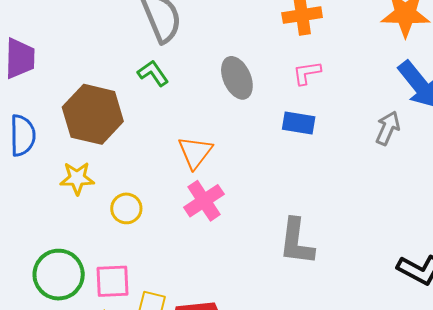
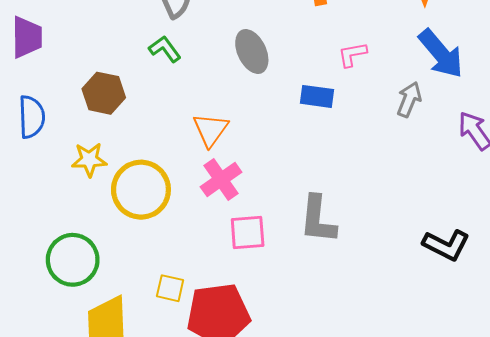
pink L-shape: (307, 73) -> (352, 54), moved
brown hexagon: (93, 114) -> (104, 93), size x0.7
yellow circle: (126, 208) -> (141, 190), size x1.8
pink square: (113, 281) -> (248, 232), moved

